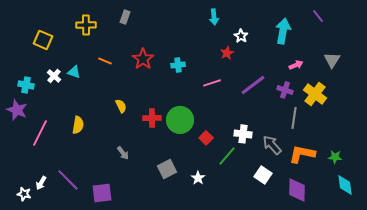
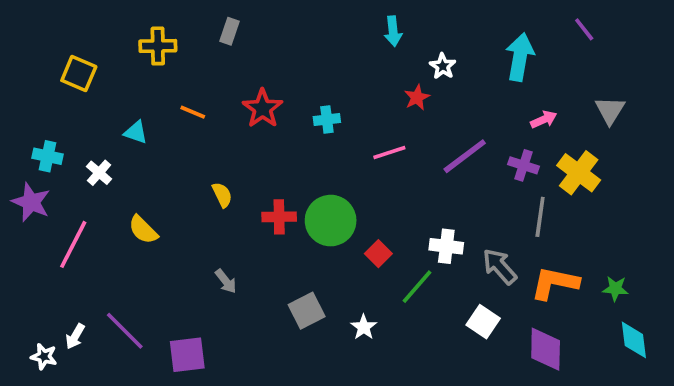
white cross: (54, 76) -> (99, 173), moved
yellow semicircle: (78, 125) -> (143, 230), turned 126

